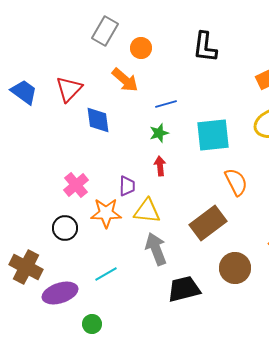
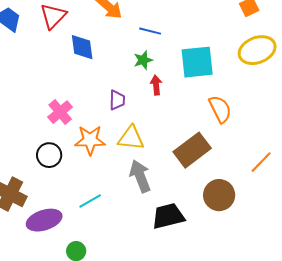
blue line: (166, 104) -> (150, 31), turned 30
red arrow: (160, 166) -> (156, 85), moved
purple trapezoid: (127, 186) -> (117, 100), moved

